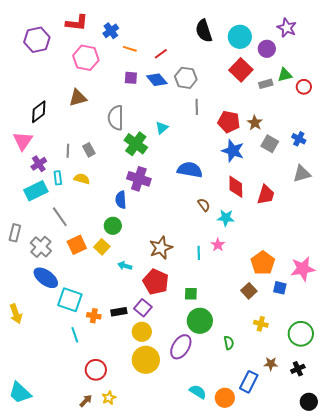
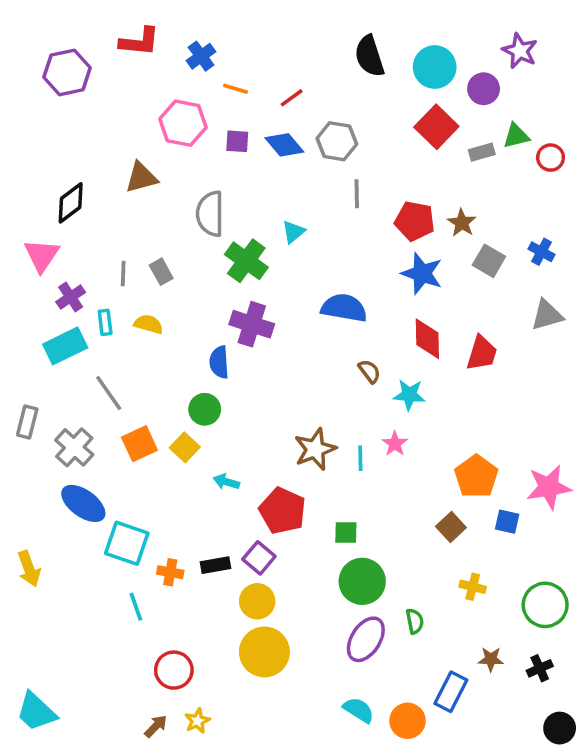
pink hexagon: (86, 58) -> (183, 123), moved
brown star: (161, 248) -> (315, 449), moved
purple ellipse: (181, 347) -> (366, 639), moved

